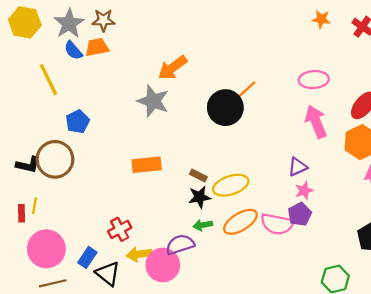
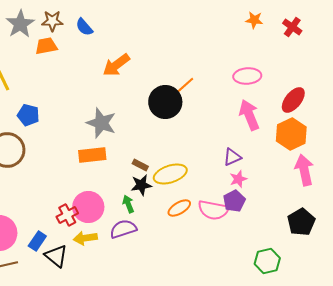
blue semicircle: (73, 50) -> (84, 27), moved
gray star: (153, 101) -> (101, 123), moved
blue pentagon: (78, 122) -> (28, 115), turned -30
orange ellipse: (240, 222) -> (179, 208), size x0.7
green arrow: (203, 225) -> (128, 204), moved, turned 78
pink circle: (163, 265) -> (88, 207), moved

